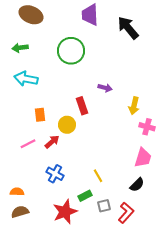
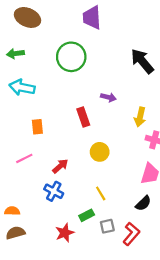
black arrow: (128, 28) -> (142, 61), moved
yellow circle: (67, 125) -> (100, 152), moved
red arrow: (52, 142) -> (60, 166), moved
red star: (65, 212) -> (65, 233), size x0.7

